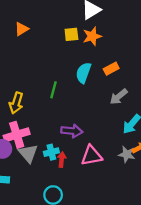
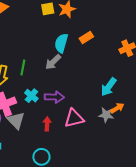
green line: (53, 90) -> (23, 68), moved
gray arrow: (119, 97) -> (53, 62), moved
cyan cross: (51, 152) -> (31, 96), moved, turned -32

